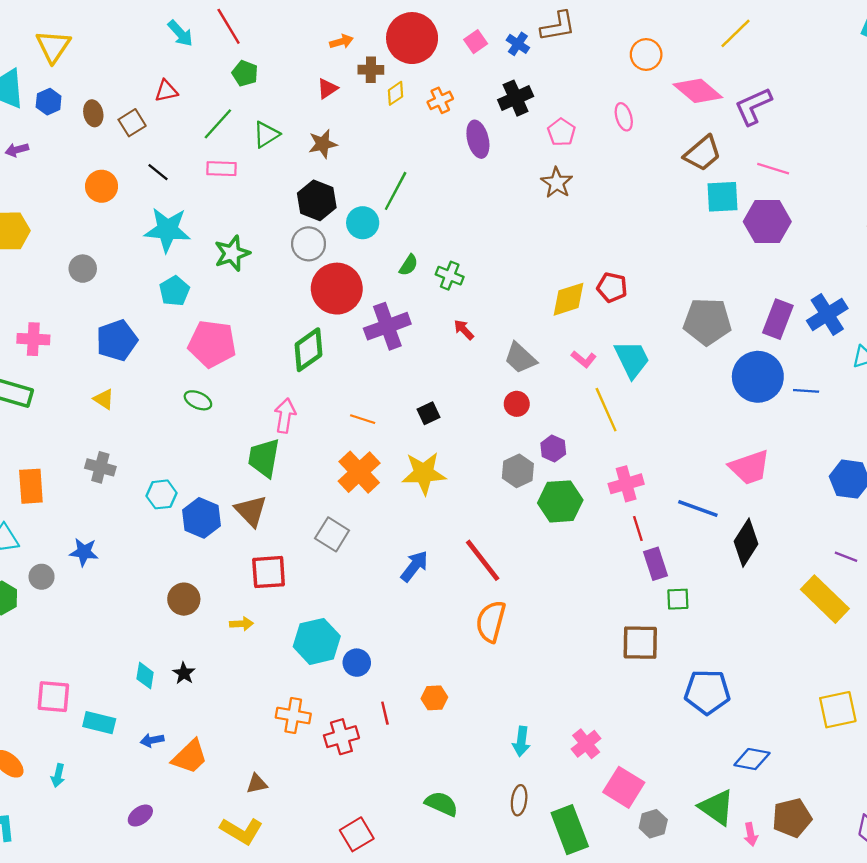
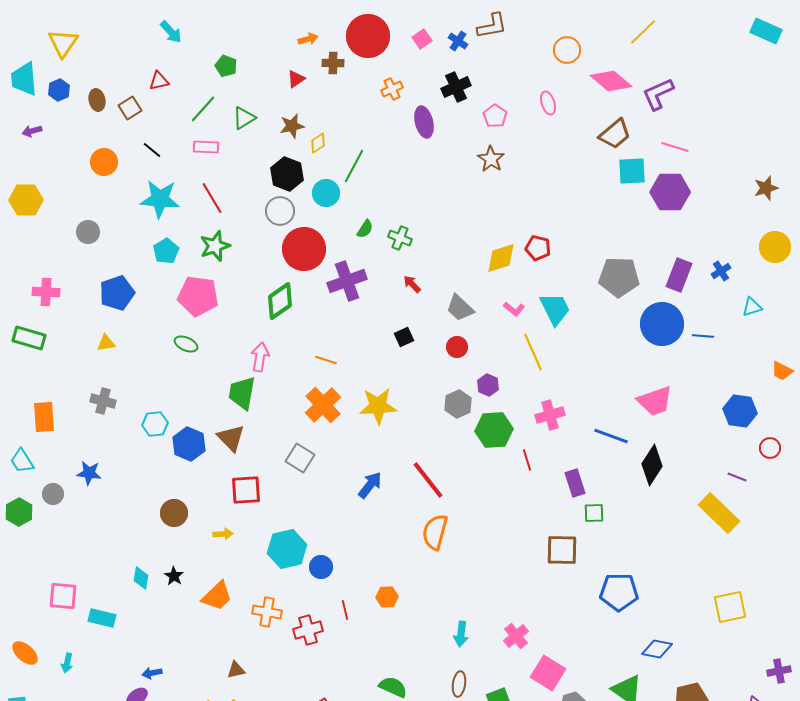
red line: (229, 26) -> (212, 198), moved
yellow diamond: (396, 93) -> (318, 143), moved
green star: (232, 253) -> (215, 246), moved
blue cross: (827, 314) -> (721, 271), size x0.6
yellow triangle: (104, 399) -> (106, 343), turned -42
black square: (429, 413) -> (404, 337), moved
red line: (638, 529) -> (527, 460), moved
blue arrow: (152, 740) -> (152, 673), moved
orange trapezoid: (190, 757) -> (217, 596), moved

